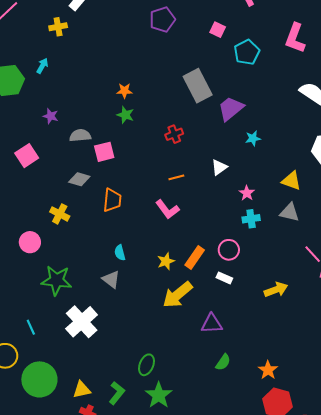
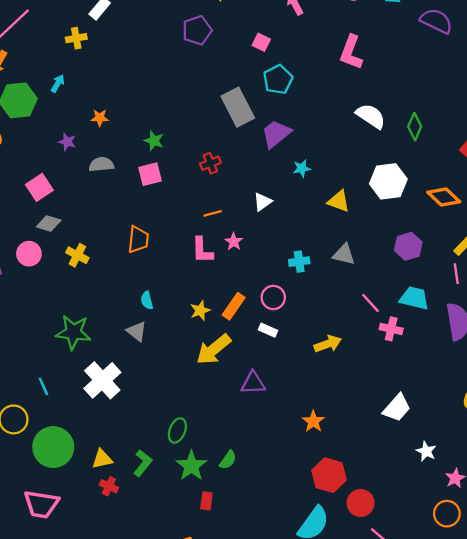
cyan pentagon: (247, 52) -> (278, 79), moved
orange star: (124, 91) -> (100, 118), moved
pink square: (104, 152) -> (150, 174), moved
gray diamond: (79, 179) -> (49, 223), moved
yellow triangle: (291, 181) -> (339, 201), moved
pink star: (247, 193) -> (234, 242), moved
pink L-shape: (167, 209) -> (202, 250), turned 35
pink circle: (30, 242) -> (29, 254), moved
green semicircle: (223, 362) -> (228, 460), moved
orange star: (268, 370) -> (313, 421), moved

